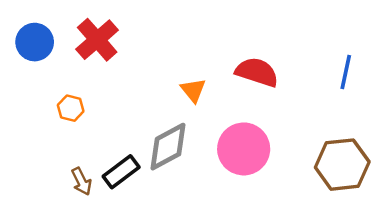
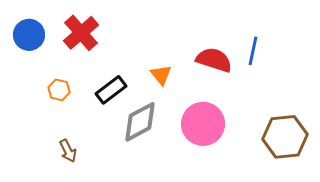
blue line: (346, 72) -> (253, 51), moved
black rectangle: (121, 172) -> (111, 90), moved

